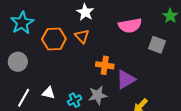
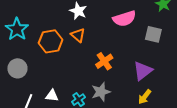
orange cross: (105, 65) -> (104, 61), turned -36
purple triangle: (126, 79) -> (143, 71), moved

